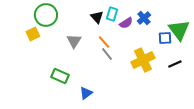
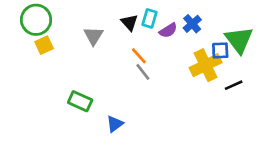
green circle: (46, 15) -> (36, 20), moved
gray triangle: (74, 41) -> (93, 36), moved
yellow cross: (143, 60) -> (206, 65), moved

